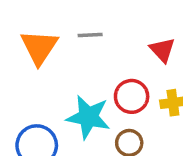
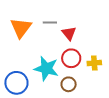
red triangle: (162, 50) -> (69, 33), moved

